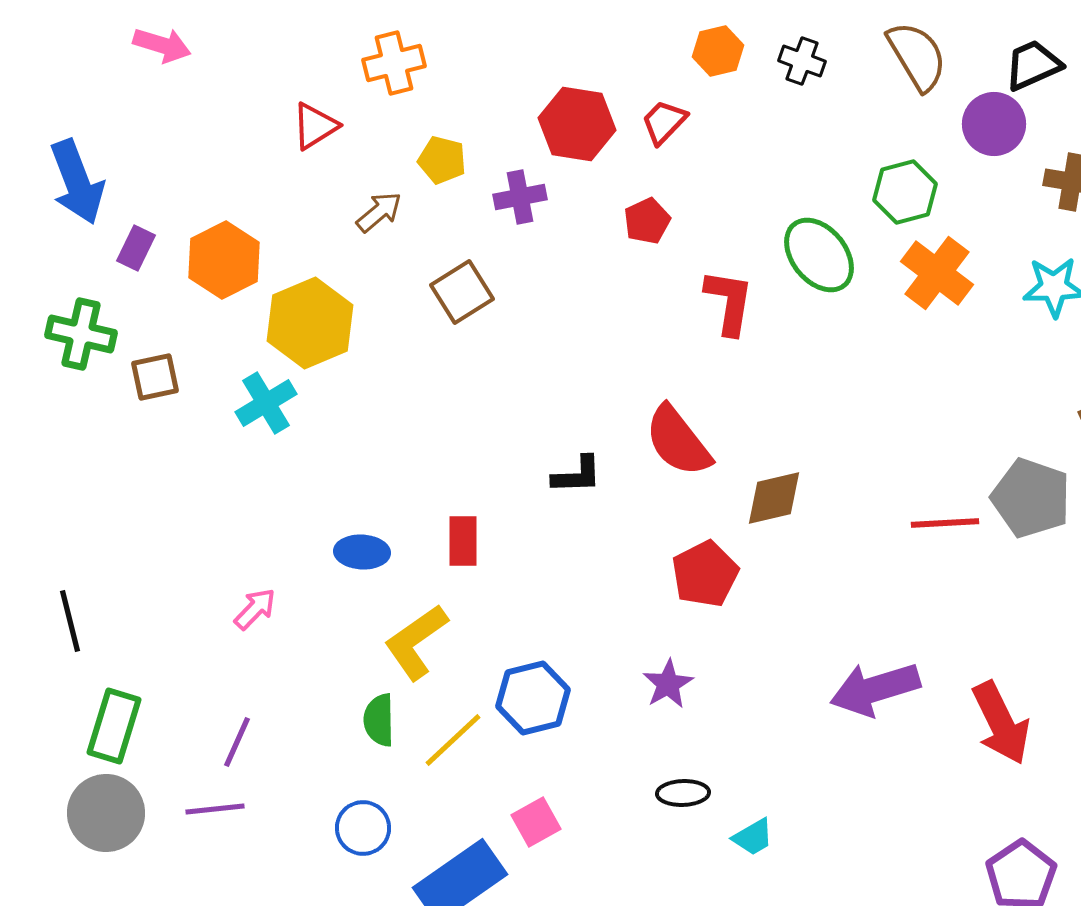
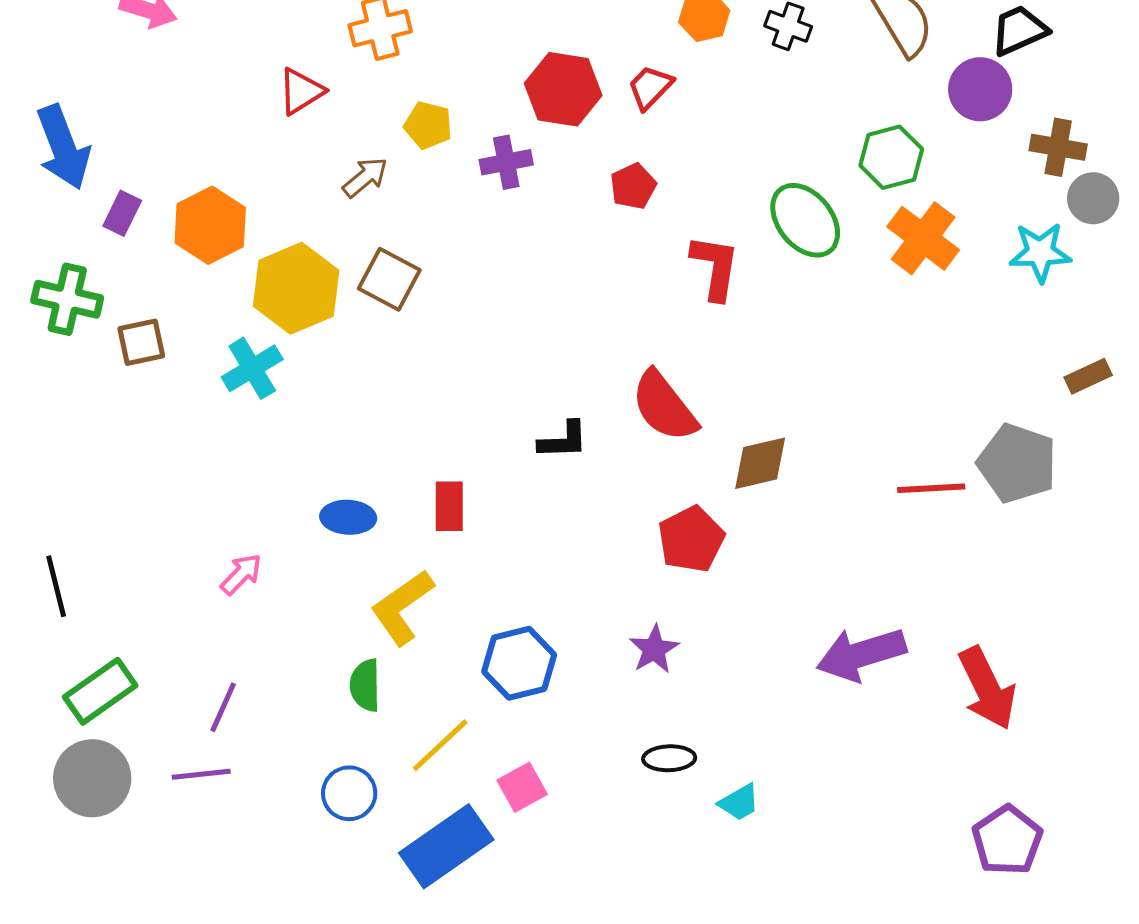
brown square: (462, 292) -> (389, 279), moved, turned -30
green rectangle: (114, 726) -> (100, 691), turned 38
yellow line: (453, 740) -> (440, 745), moved

